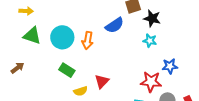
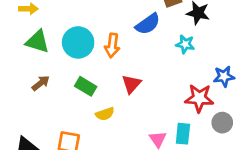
cyan star: (150, 41) -> (185, 44), moved
brown arrow: (18, 68) -> (41, 83), moved
red triangle: (102, 81) -> (131, 84), moved

